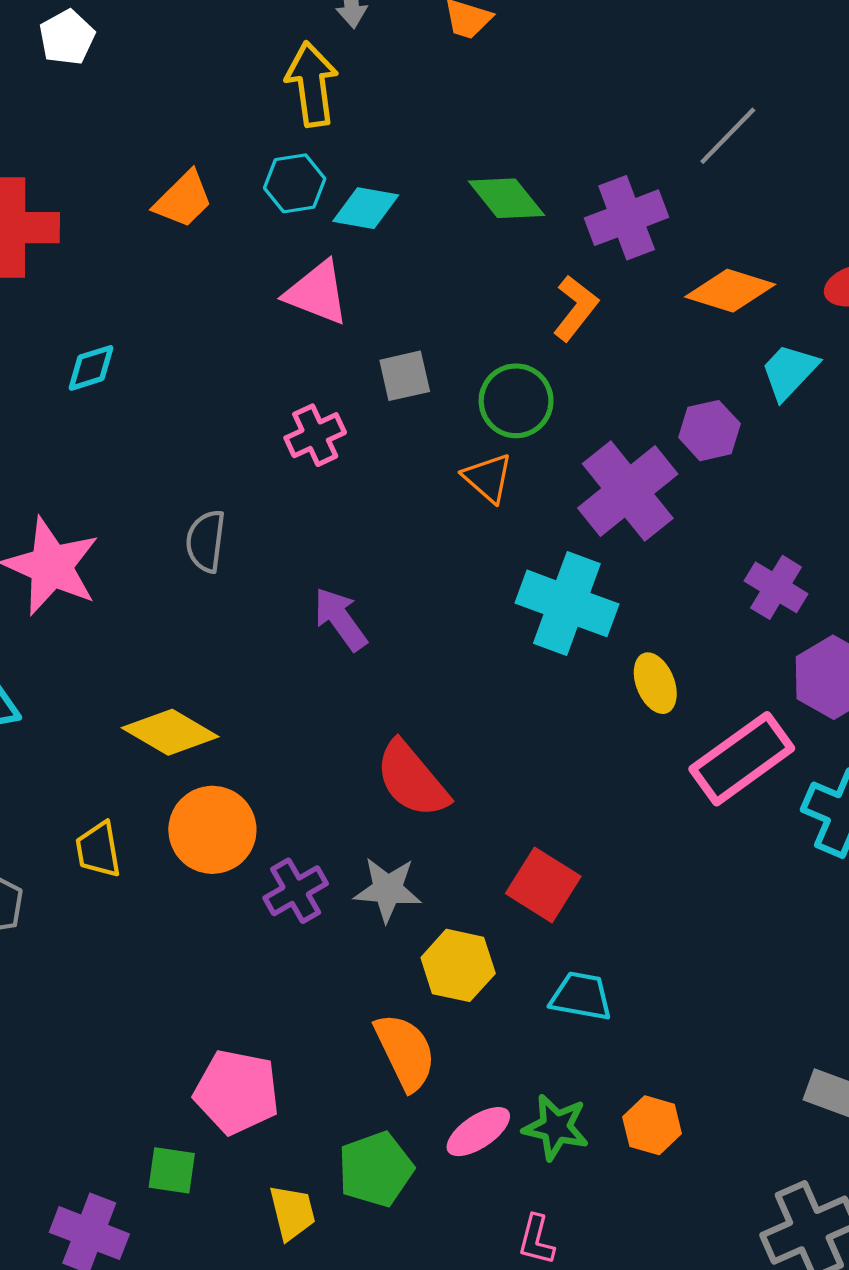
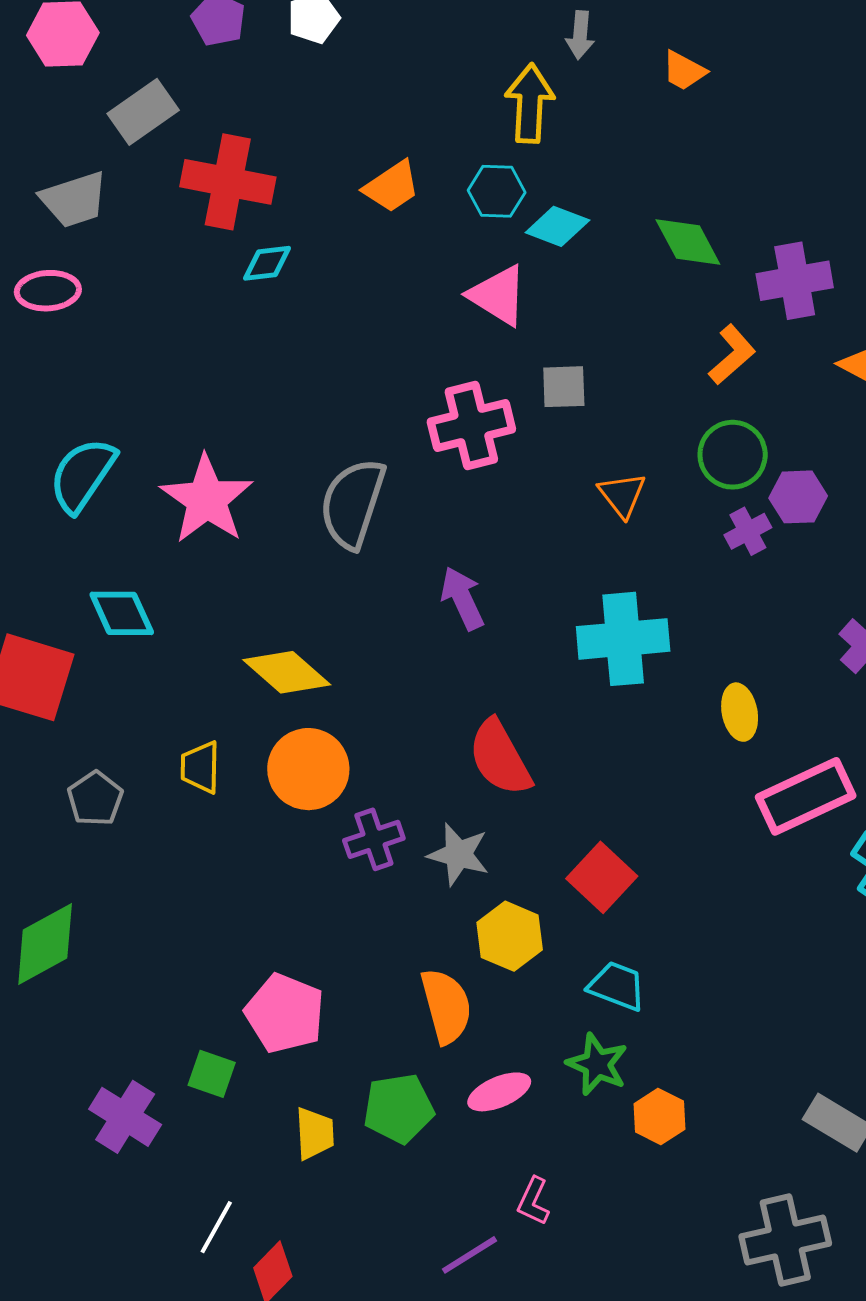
cyan diamond: (91, 368) -> (267, 263), moved
green circle: (516, 401) -> (733, 455), moved
purple hexagon: (709, 431) -> (798, 497), moved
pink cross: (315, 435) -> (471, 426), size x1.5
purple cross: (628, 491) -> (748, 531), size x0.5
gray semicircle: (206, 541) -> (353, 503), size x1.6
cyan cross: (567, 603) -> (623, 639), moved, turned -36
green star: (556, 1127) -> (597, 1064), moved

